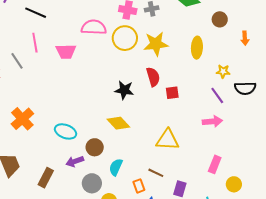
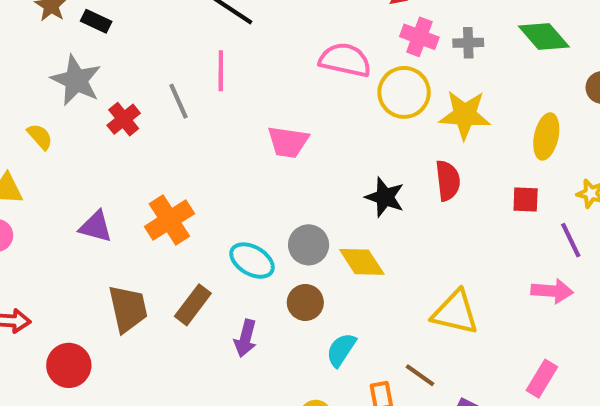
pink trapezoid: (66, 51) -> (288, 142), moved
red square: (172, 93) -> (526, 199), moved
purple arrow: (75, 161) -> (246, 338), moved, turned -66
brown rectangle: (46, 178) -> (193, 305), moved
gray circle: (92, 183) -> (309, 245), moved

